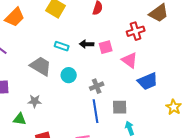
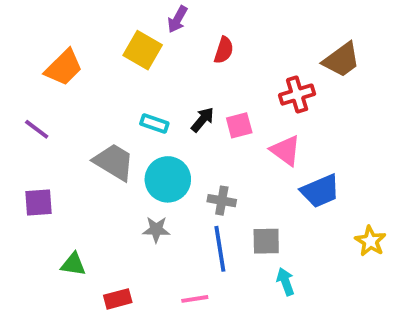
black arrow: (87, 44) -> (203, 120), turned 128
cyan circle: (69, 75) -> (168, 179), size x1.5
gray cross: (97, 86) -> (222, 201), turned 32
gray star: (35, 101) -> (156, 230), moved

